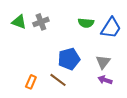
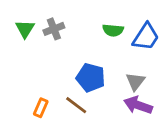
green triangle: (19, 22) -> (25, 29), turned 42
blue pentagon: (69, 59) -> (91, 78), turned 30
purple arrow: (105, 80) -> (138, 105), size x1.5

